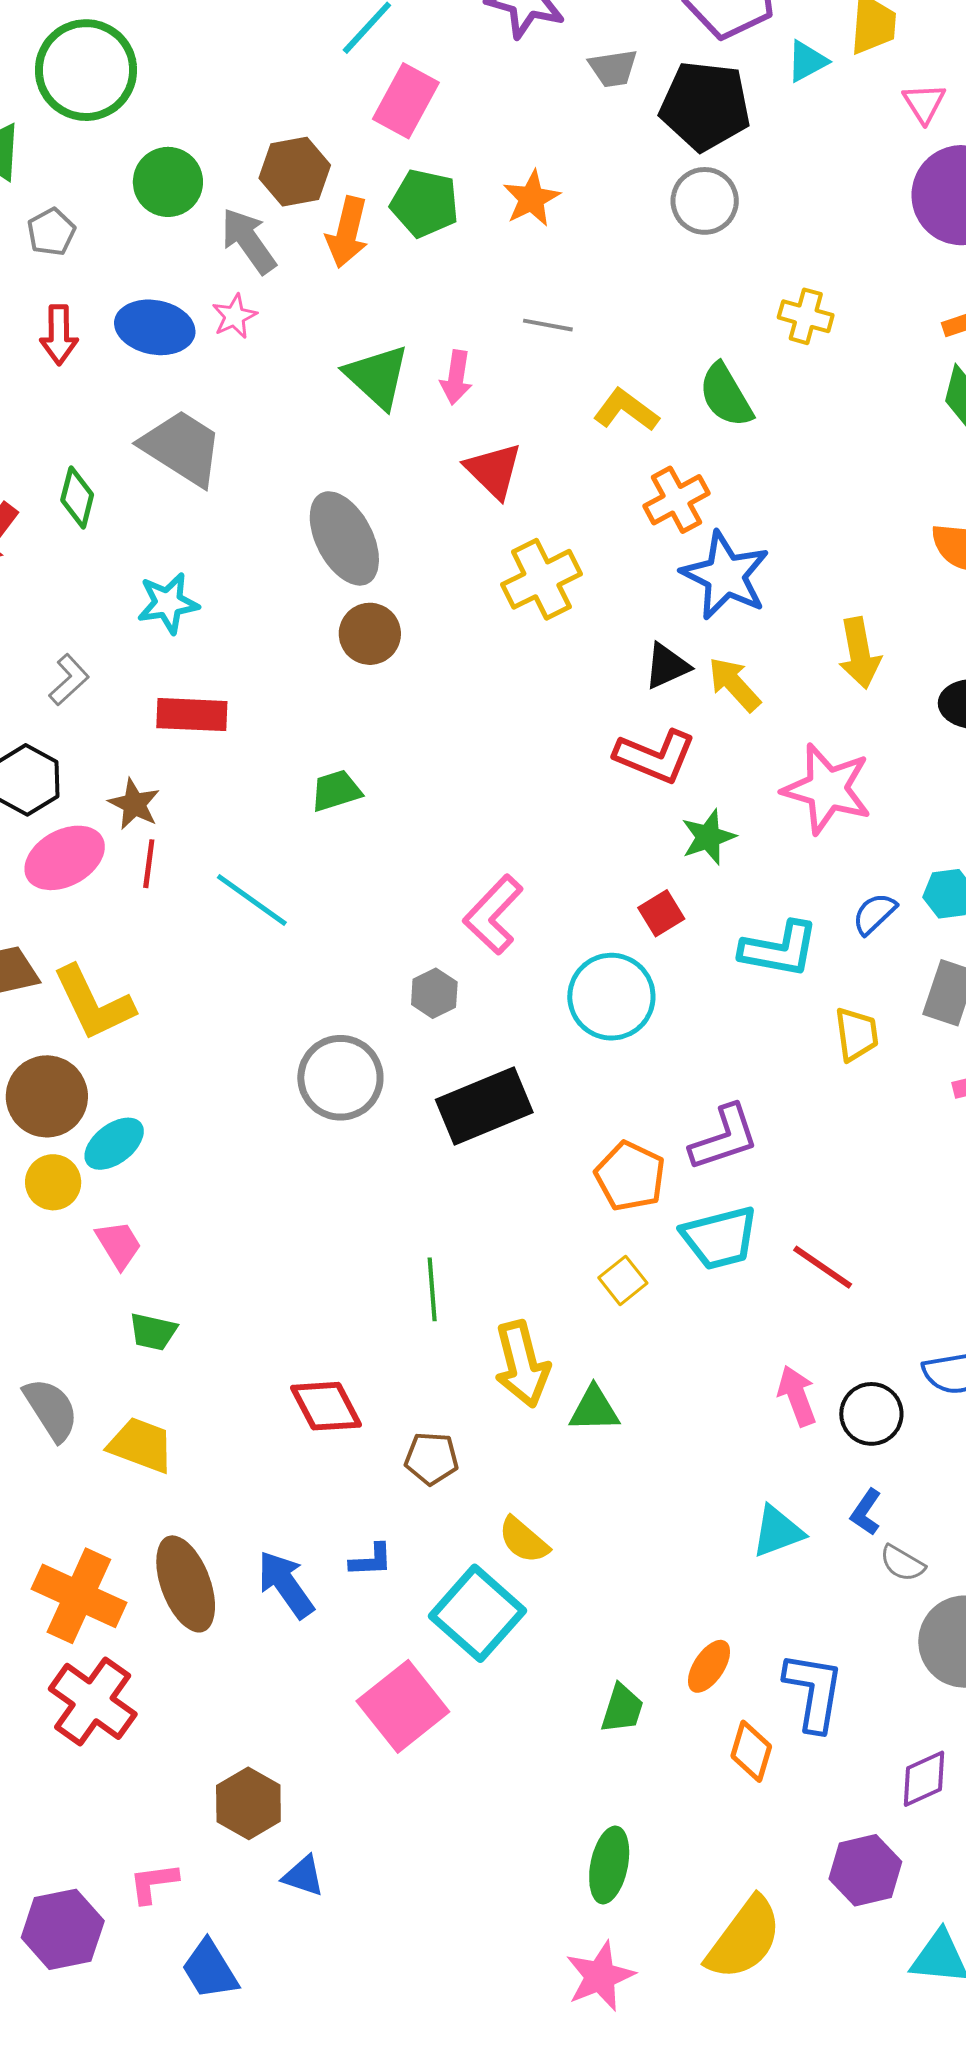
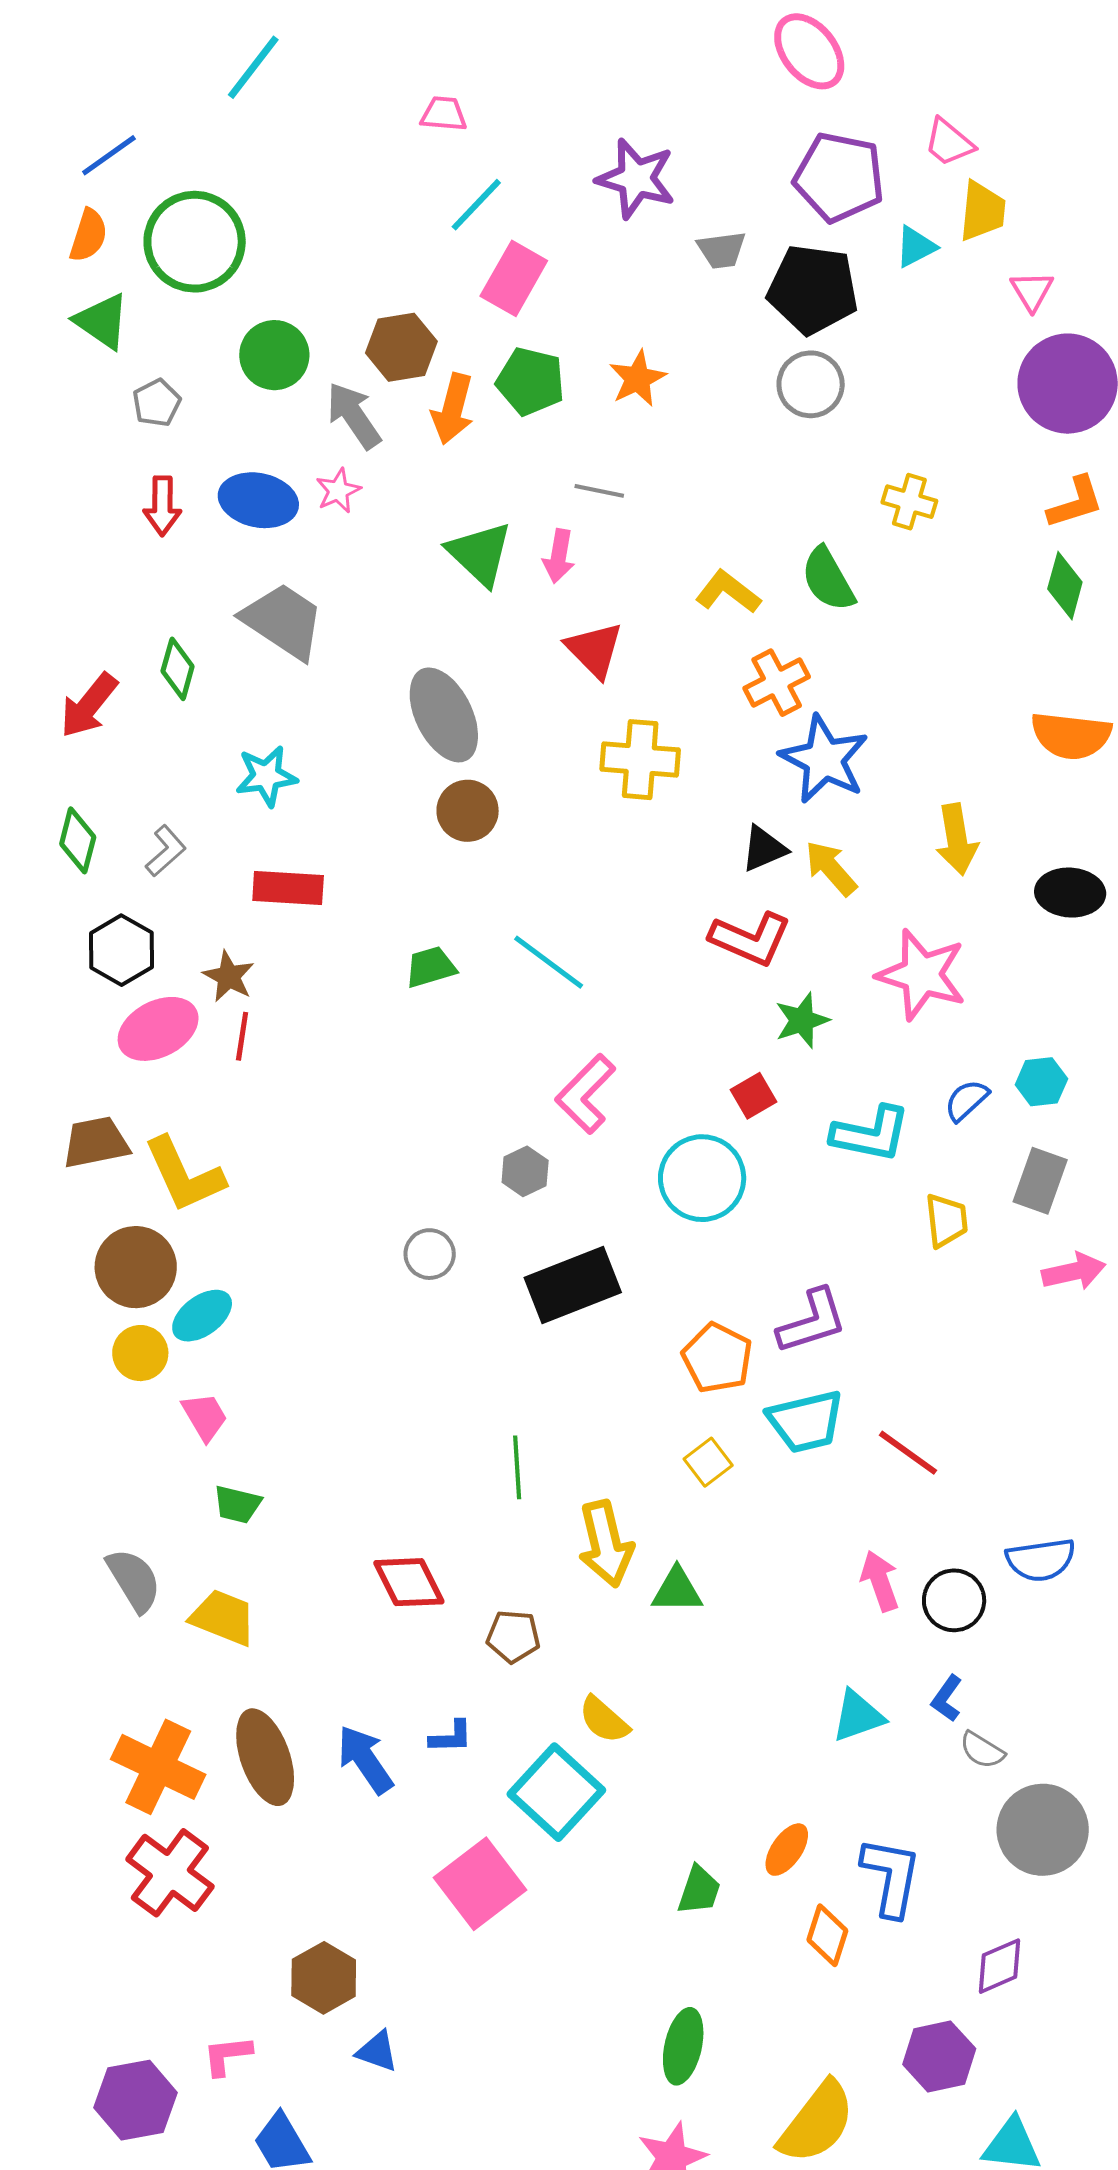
gray line: (548, 325) -> (599, 491), moved
yellow cross: (541, 579) -> (640, 760), turned 30
cyan line: (252, 900) -> (549, 962), moved
gray circle: (340, 1078) -> (430, 1254), size x0.6

